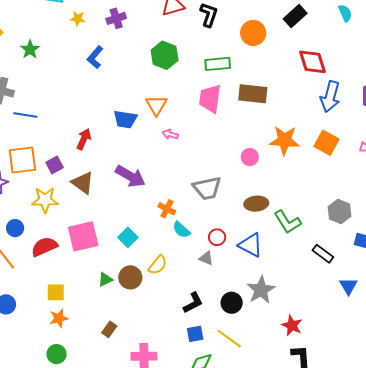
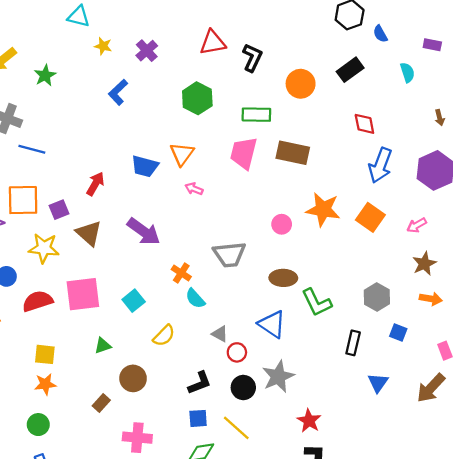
purple cross: (116, 18) -> (147, 51), turned -30
red diamond: (313, 62) -> (364, 124), size x0.7
red circle: (217, 237) -> (237, 352), moved
black rectangle: (323, 254) -> (353, 343), turned 60
brown circle: (130, 277) -> (133, 378), moved

